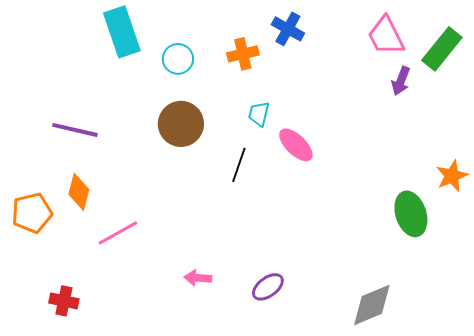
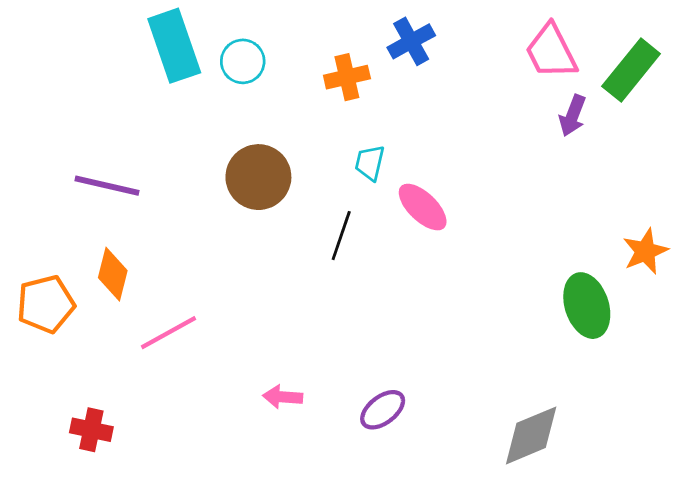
blue cross: (288, 29) -> (411, 41), turned 32
cyan circle: (178, 59) -> (243, 61), moved

